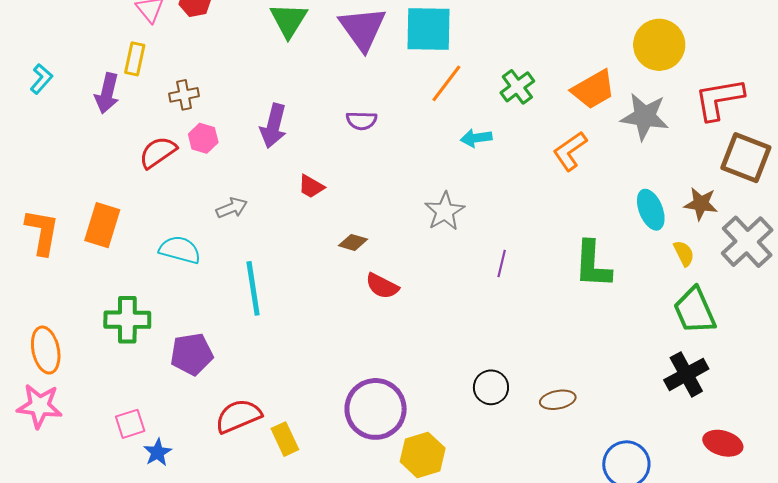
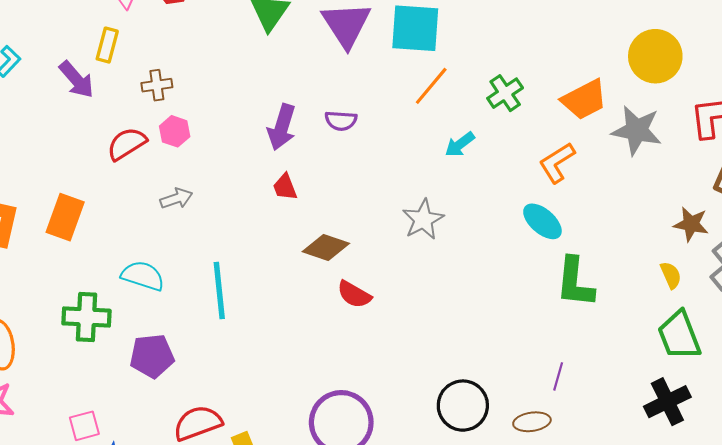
purple arrow: (107, 93) -> (77, 80), turned -57
purple arrow: (273, 126) -> (282, 127), moved
cyan arrow: (476, 138) -> (460, 144), turned -32
red trapezoid: (311, 187) -> (285, 187), turned 36
gray arrow: (232, 208) -> (176, 198), moved
cyan ellipse: (651, 210) -> (542, 221), moved, turned -30
brown diamond: (353, 242) -> (326, 247), size x1.5
cyan semicircle: (180, 250) -> (143, 276), moved
purple line: (502, 264) -> (558, 376), moved
black circle: (491, 387) -> (463, 406), size x1.4

